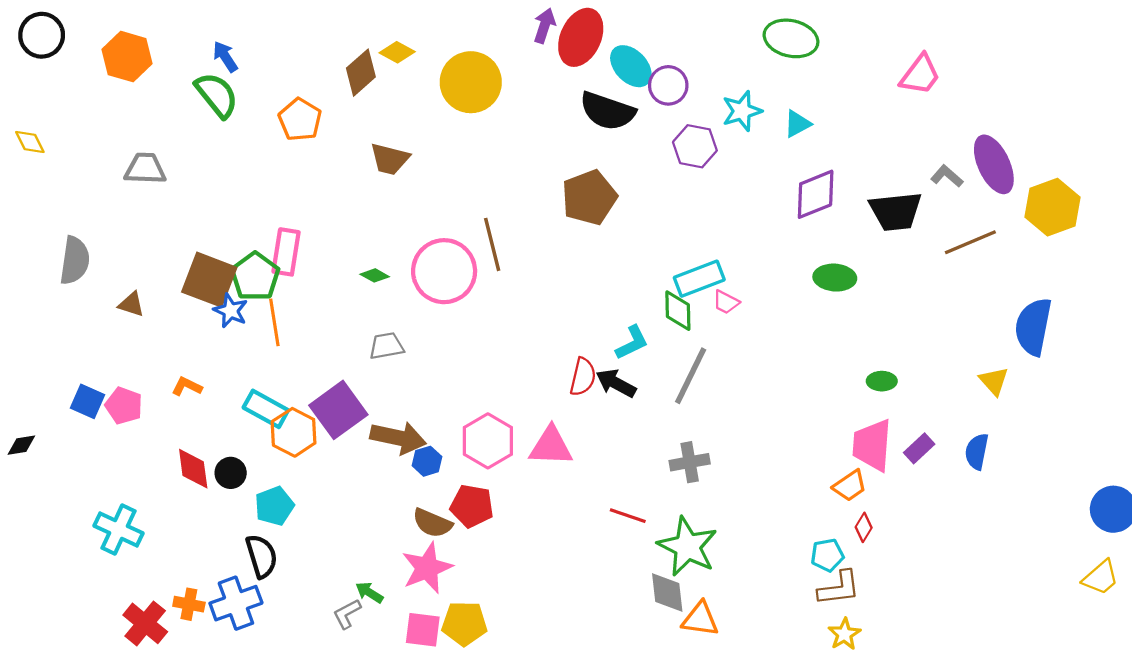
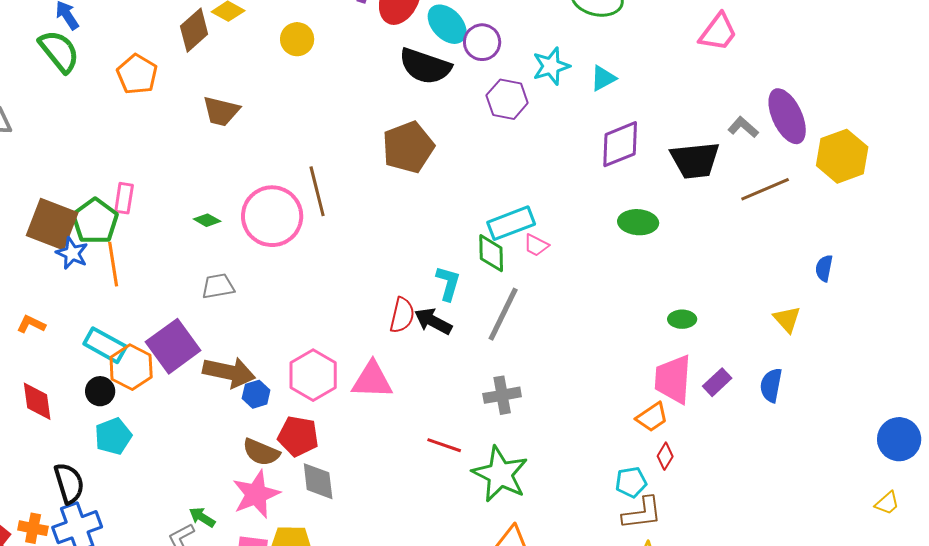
yellow circle: (471, 82) -> (297, 39), size x0.6
pink rectangle: (286, 252) -> (124, 198), size x0.7
blue semicircle: (1033, 327) -> (824, 268), size x0.5
cyan L-shape: (632, 343) -> (448, 283), turned -48
black circle: (231, 473) -> (100, 391), moved
black semicircle: (262, 556) -> (69, 483), moved
yellow trapezoid: (1101, 578) -> (887, 503), size x0.7
gray diamond: (667, 592) -> (318, 481), moved

